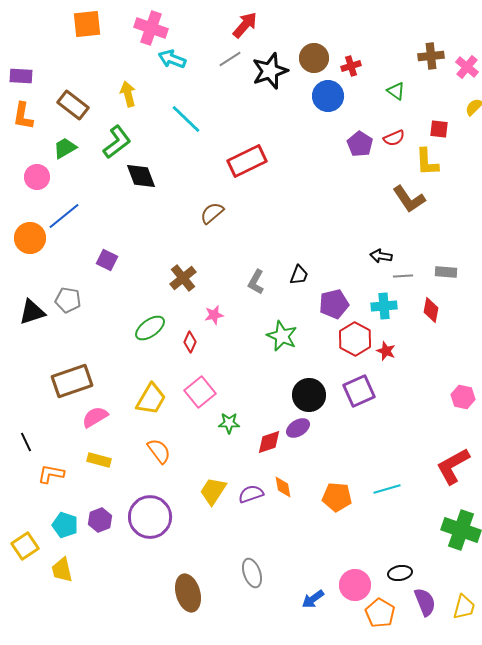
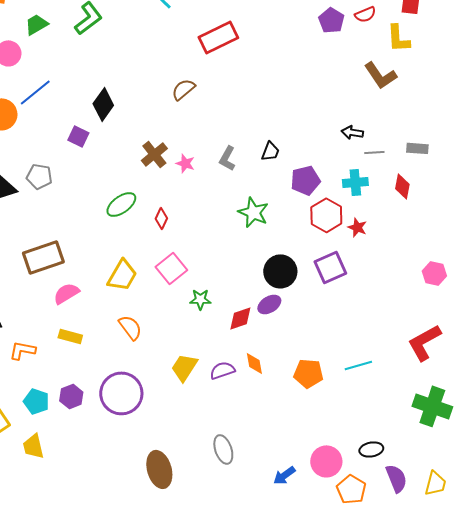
black diamond: (141, 176) -> (103, 104), moved, turned 56
pink star: (214, 315) -> (185, 163), moved, turned 30

